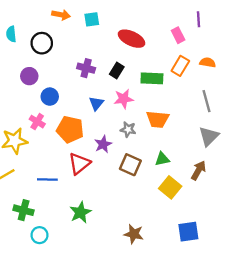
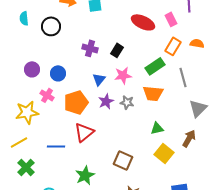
red ellipse: (132, 39) -> (143, 22), moved
purple circle: (29, 76) -> (32, 69), moved
green rectangle: (152, 78) -> (155, 66), moved, turned -36
gray line: (206, 101) -> (183, 77), moved
orange pentagon: (70, 129) -> (76, 102), turned -30
purple star: (103, 144) -> (106, 101), moved
brown square: (130, 165) -> (123, 160), moved
green cross: (24, 210) -> (26, 167), moved, turned 30

